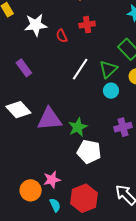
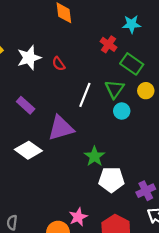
red cross: (87, 25) -> (108, 44), moved, turned -35
purple triangle: (49, 119) -> (61, 128), moved
purple cross: (123, 127) -> (146, 191), moved

